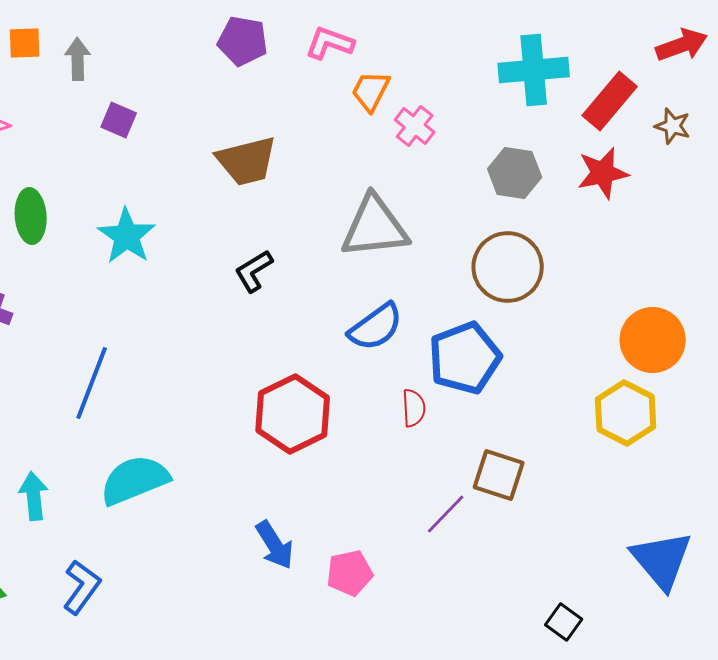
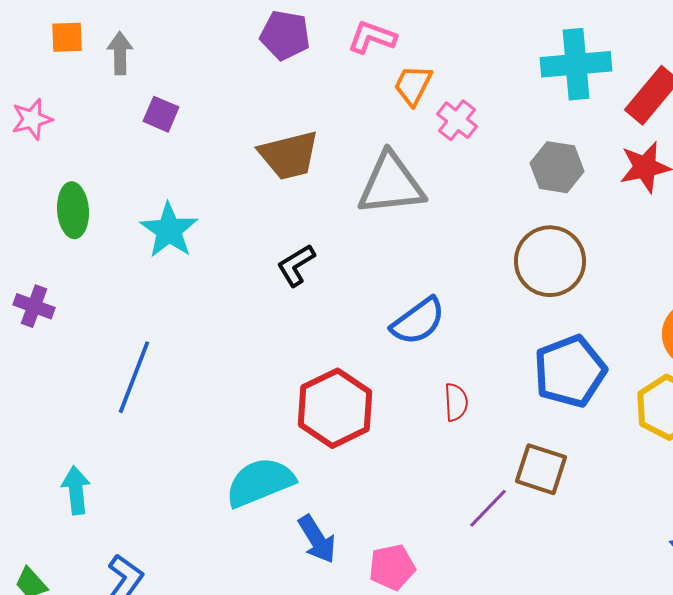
gray triangle: (375, 227) -> (391, 184), moved
blue pentagon: (465, 358) -> (570, 371), moved
cyan semicircle: (135, 480) -> (260, 482), moved

